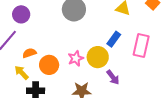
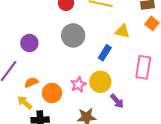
purple circle: (21, 14) -> (29, 43), moved
blue rectangle: (114, 39) -> (105, 53), moved

